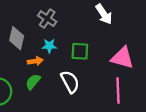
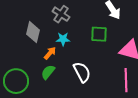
green square: (80, 51) -> (99, 34), moved
orange arrow: (35, 61) -> (50, 53), turned -40

